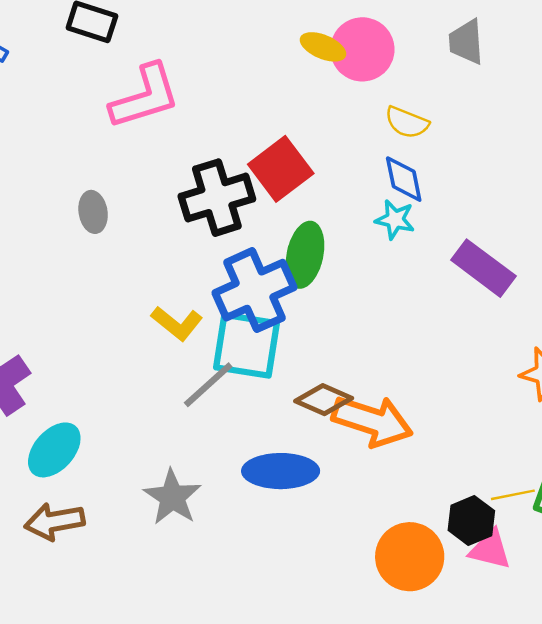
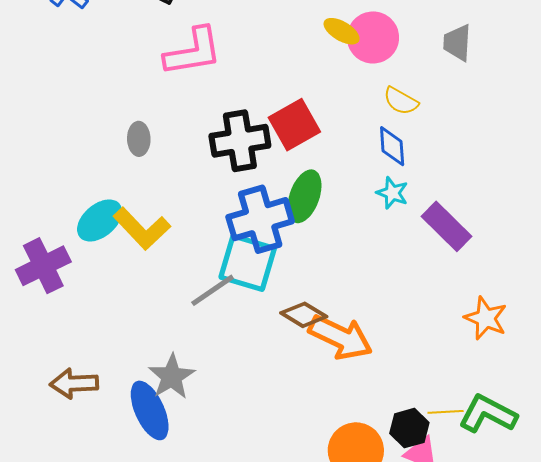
cyan star: (395, 219) -> (392, 193), moved
yellow L-shape: (177, 323) -> (142, 229), moved, size x1.4
cyan ellipse: (54, 450) -> (100, 220), moved
blue ellipse: (281, 471) -> (150, 410), moved, turned 58

